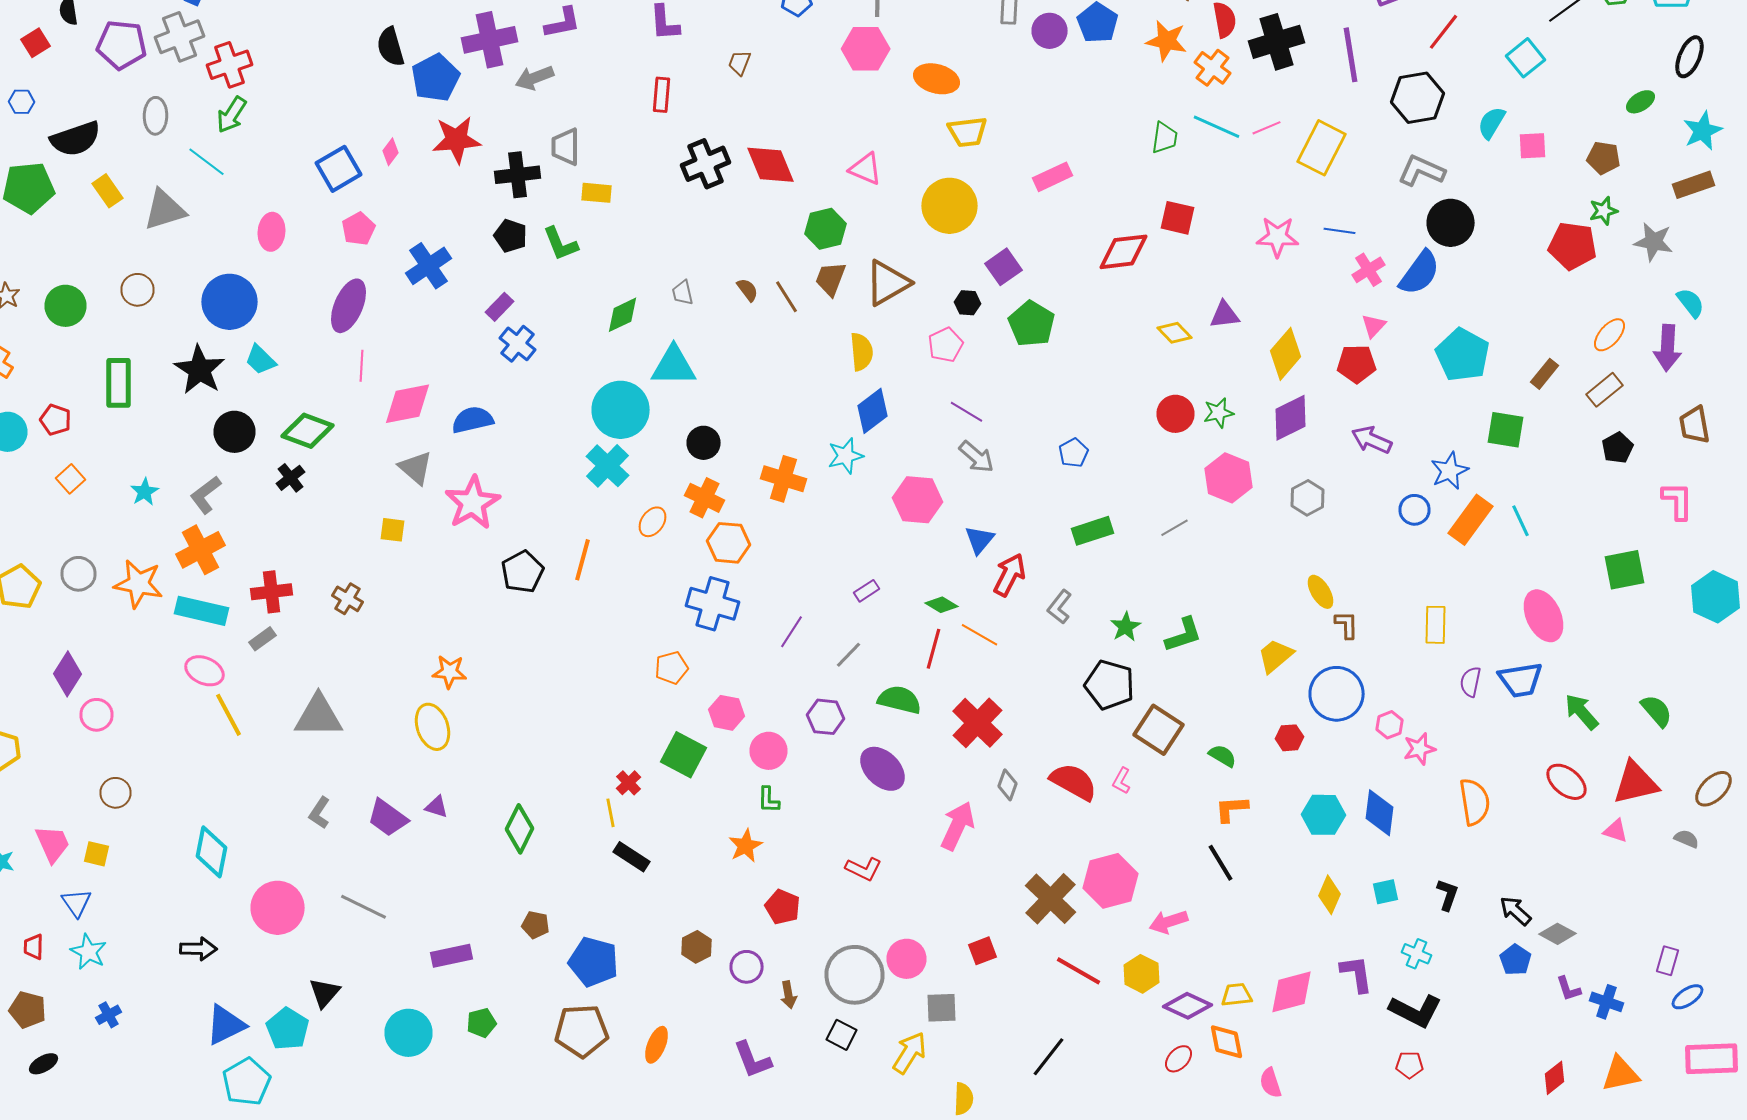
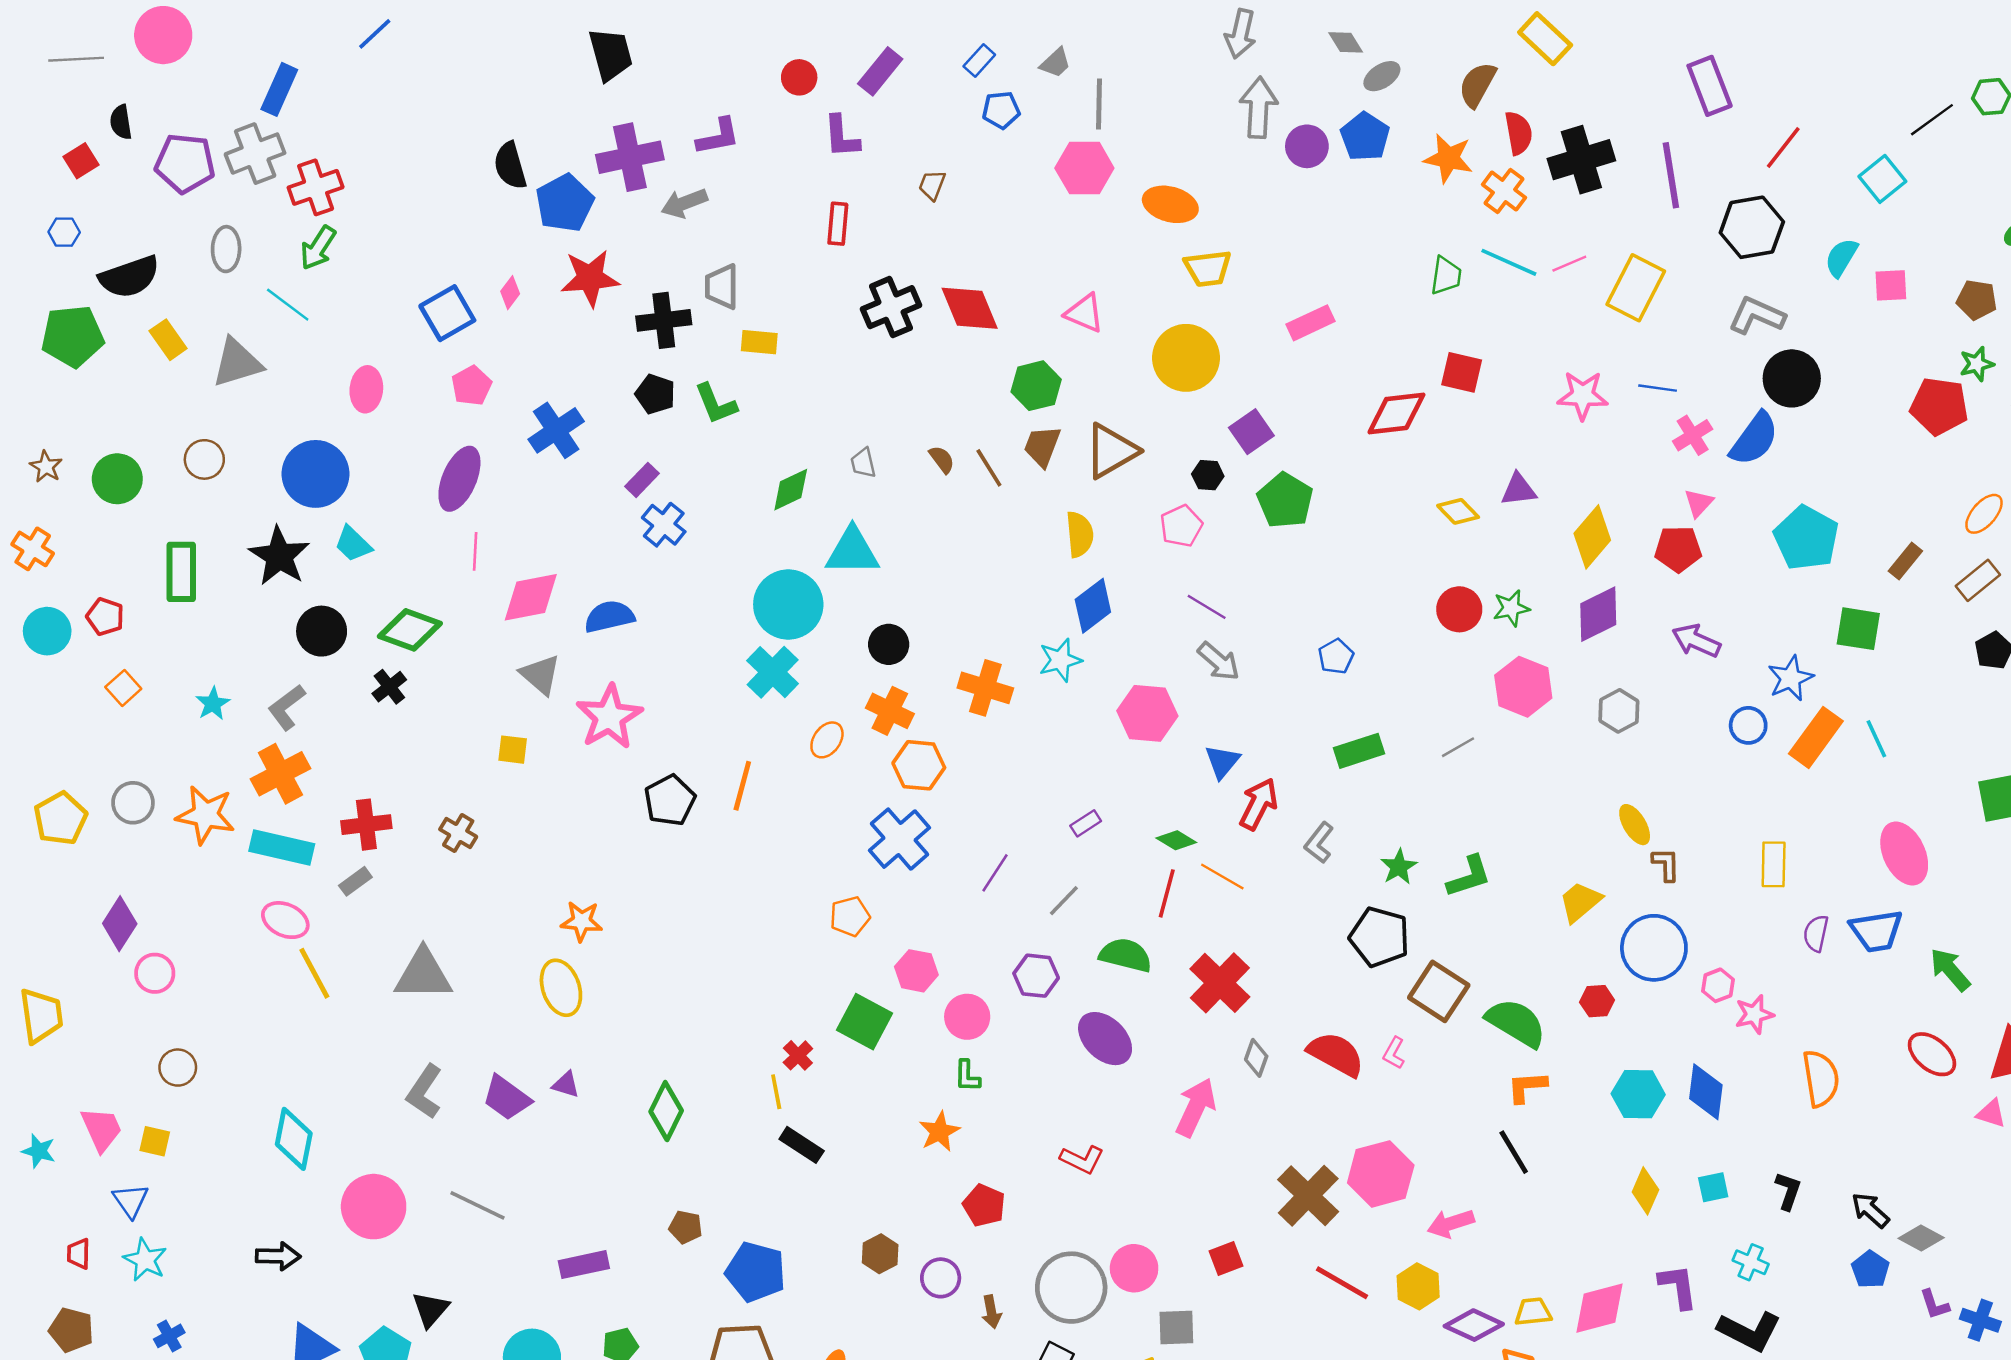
blue cross: (712, 604) -> (899, 839), turned 33
green semicircle: (1222, 756) -> (1516, 1023), size x1.8
gray L-shape: (320, 813) -> (424, 1092), size x1.4

